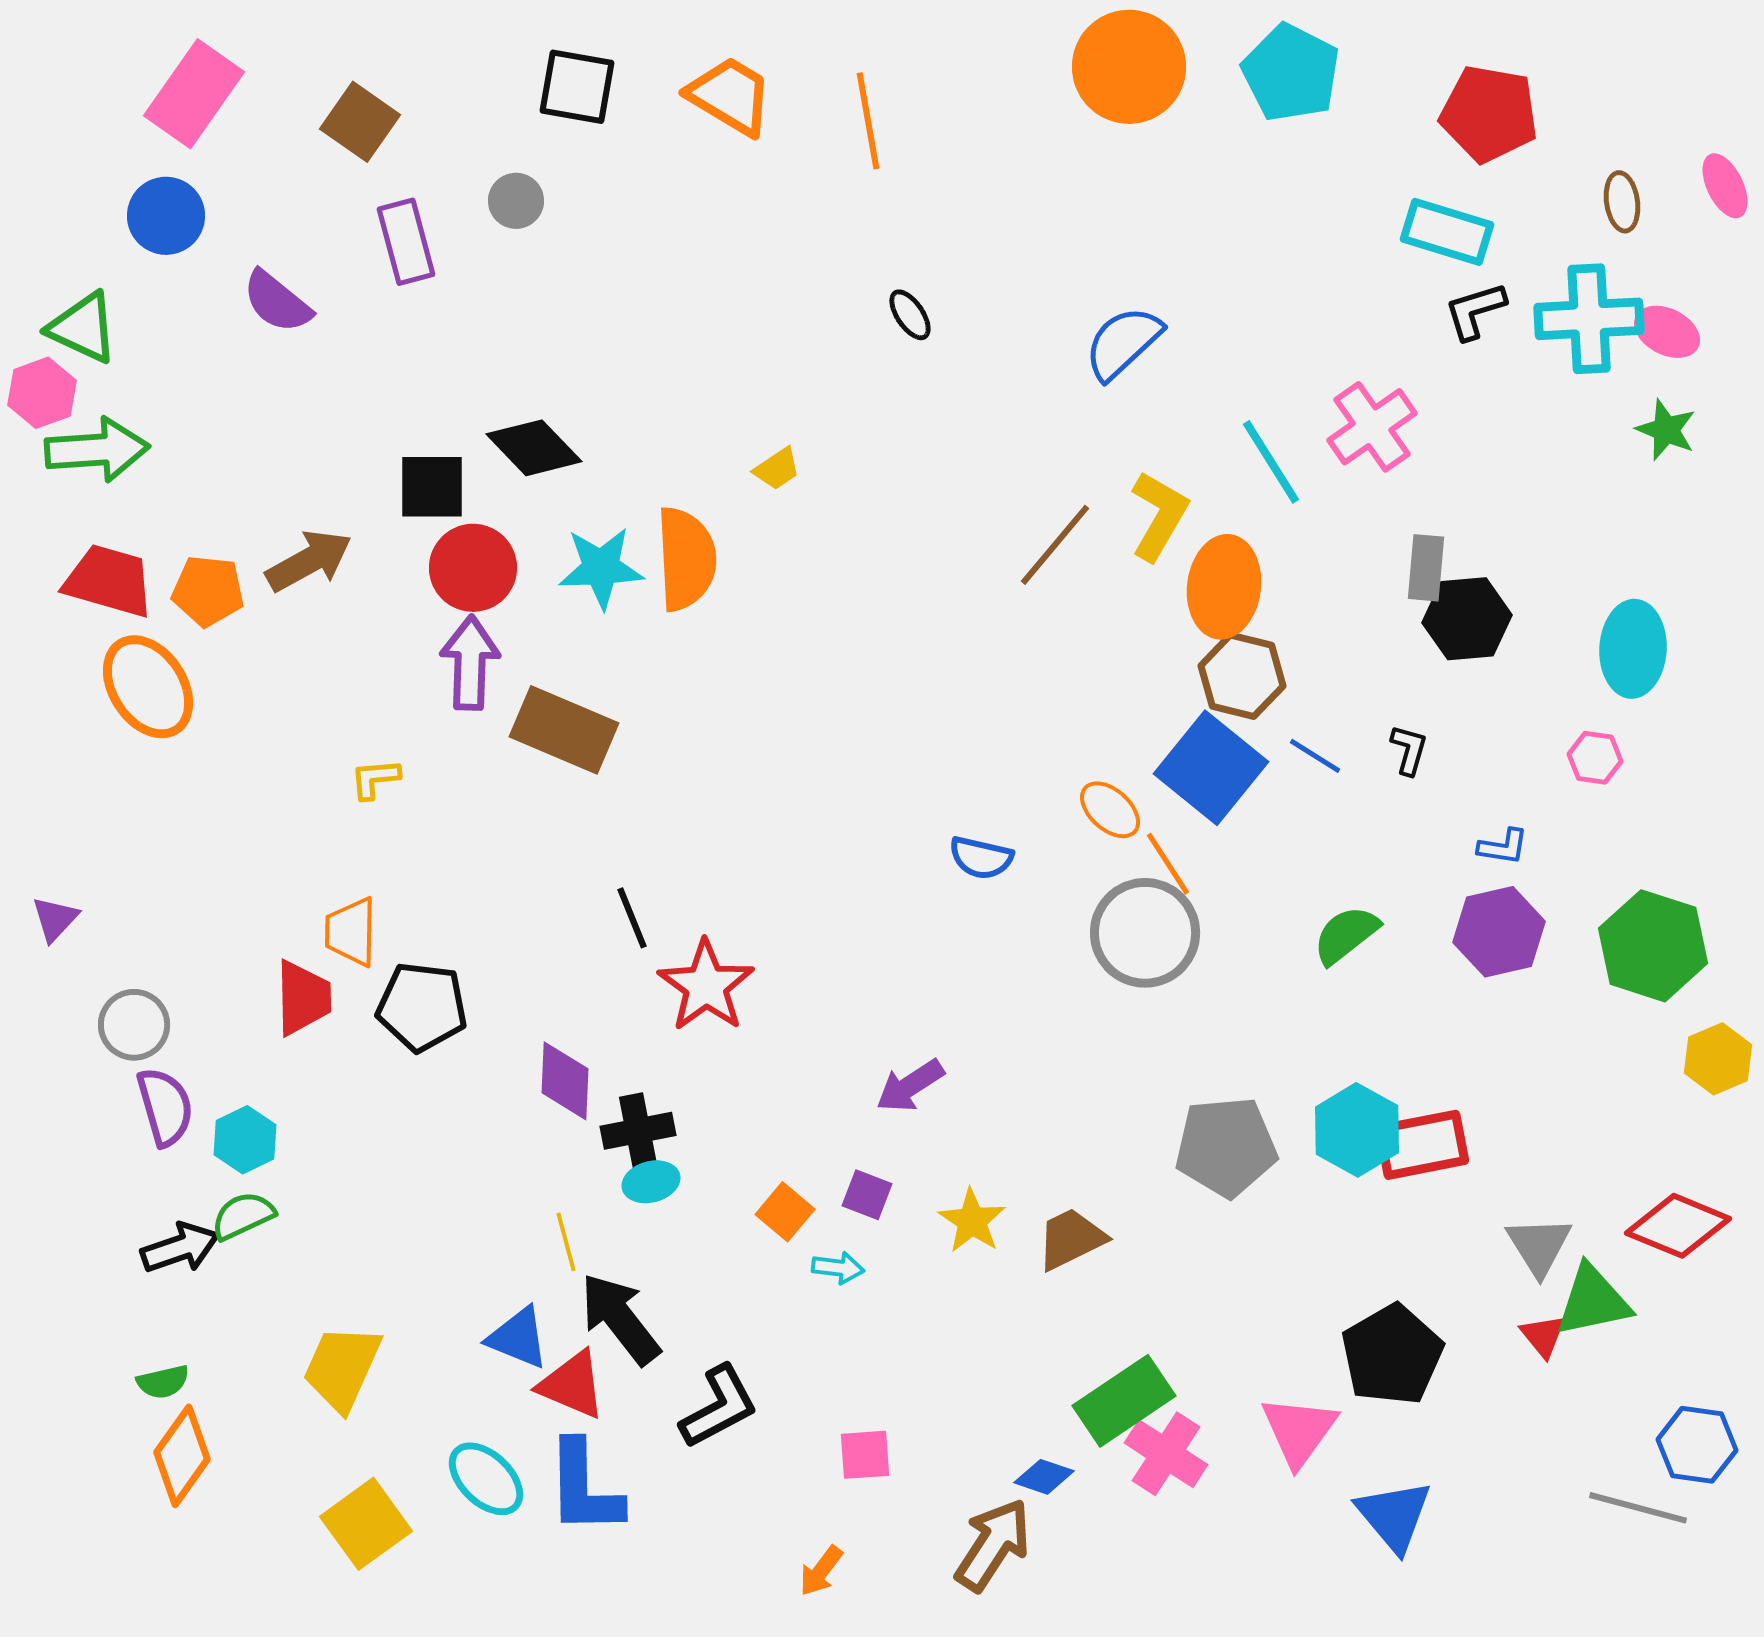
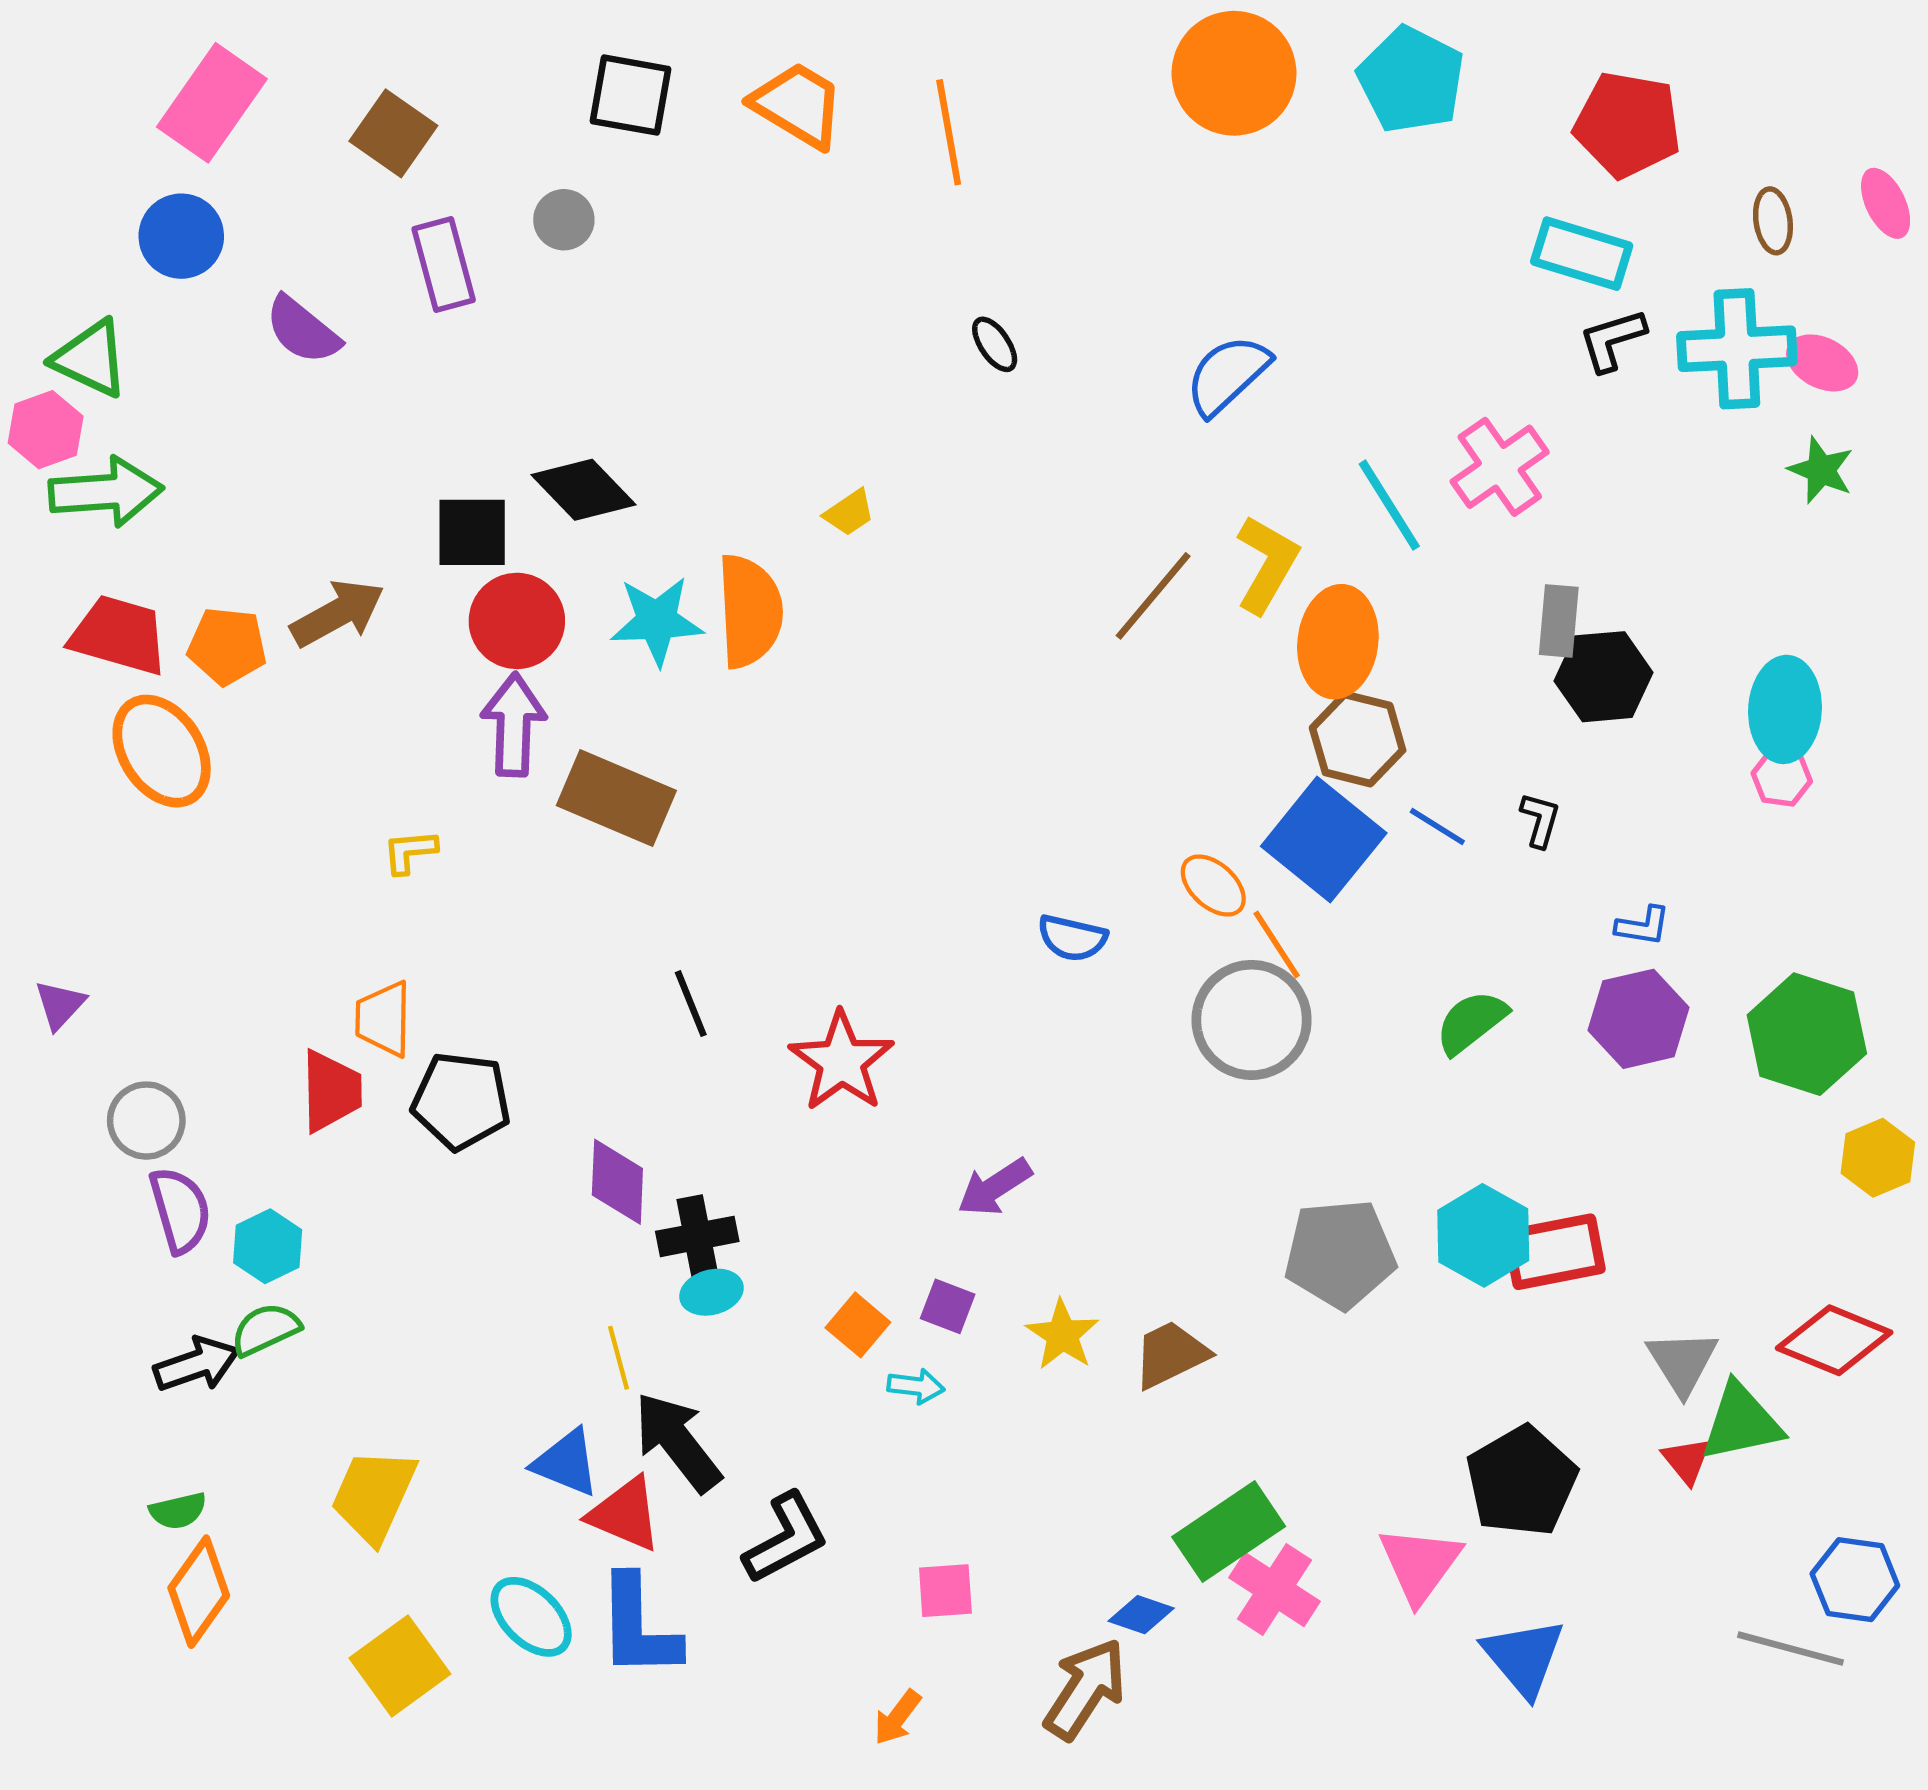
pink hexagon: (1595, 758) -> (1782, 777), moved
red star: (706, 986) -> (842, 1061), moved

